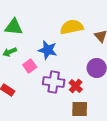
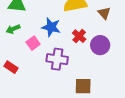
red cross: (76, 86) -> (79, 36), moved

